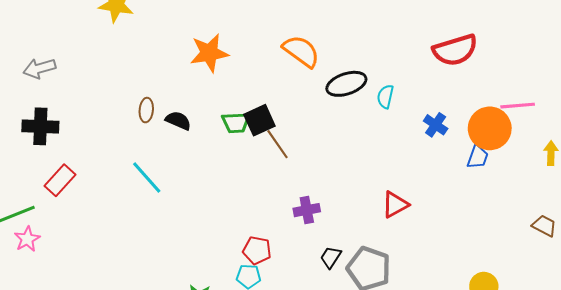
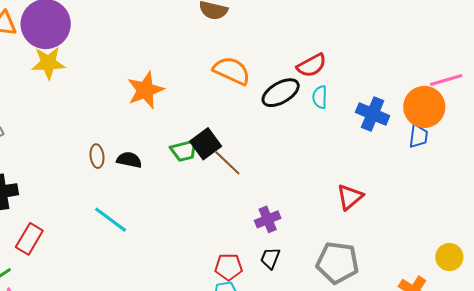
red semicircle: (455, 50) -> (312, 65), moved, size x0.7
blue cross: (436, 125) -> (373, 114), size x1.4
black trapezoid: (331, 257) -> (270, 258), moved

